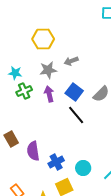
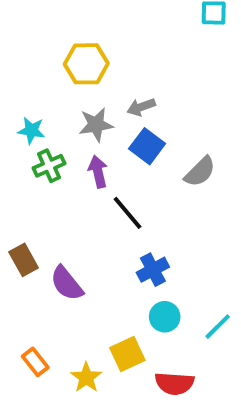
blue square: (74, 92) -> (147, 146), moved
black line: (76, 115) -> (127, 213), moved
purple semicircle: (33, 151) -> (67, 283), turned -30
blue cross: (56, 162) -> (153, 270), moved

